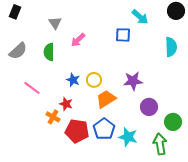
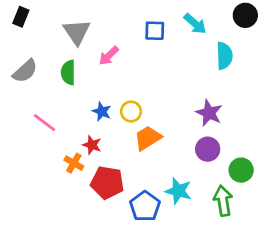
gray triangle: (55, 23) -> (77, 32), size x1.5
blue square: (123, 35) -> (155, 31), moved
cyan semicircle: (171, 47) -> (224, 56), moved
purple star: (133, 81) -> (209, 113), moved, turned 30
blue pentagon: (104, 129) -> (145, 206), moved

